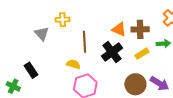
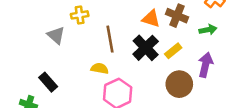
brown cross: (140, 29) -> (177, 16), turned 30
yellow rectangle: (142, 54) -> (173, 51), moved
purple arrow: (160, 83) -> (205, 65), moved, turned -102

